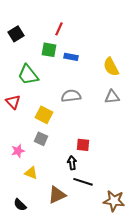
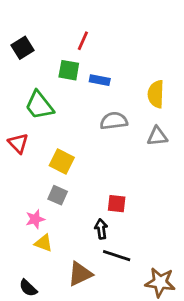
yellow semicircle: (111, 67) -> (156, 94), turned 30
gray semicircle: (71, 96) -> (114, 121), moved
pink star: (18, 151) -> (35, 219), moved

